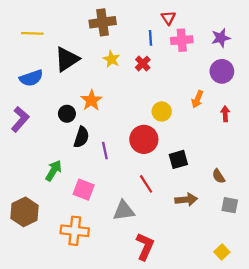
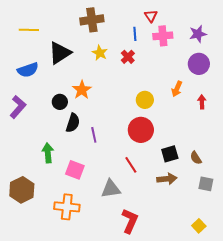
red circle: (144, 139) -> (141, 130), moved
black square: (178, 159) -> (170, 154), moved
green arrow: (54, 171) -> (48, 153), turned -36

